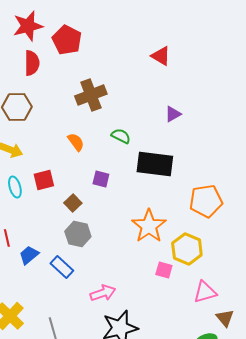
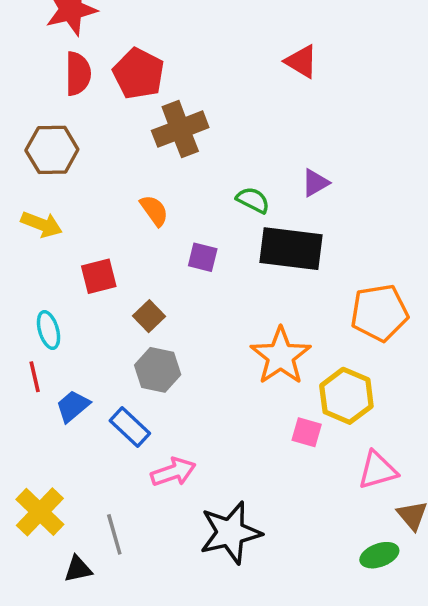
red pentagon: (67, 40) -> (139, 74), moved
purple triangle: (173, 114) -> (315, 183), moved
green semicircle: (121, 136) -> (253, 200), moved
purple square: (101, 179) -> (203, 257), moved
cyan ellipse: (15, 187) -> (49, 330), moved
pink arrow: (103, 293) -> (173, 472), moved

